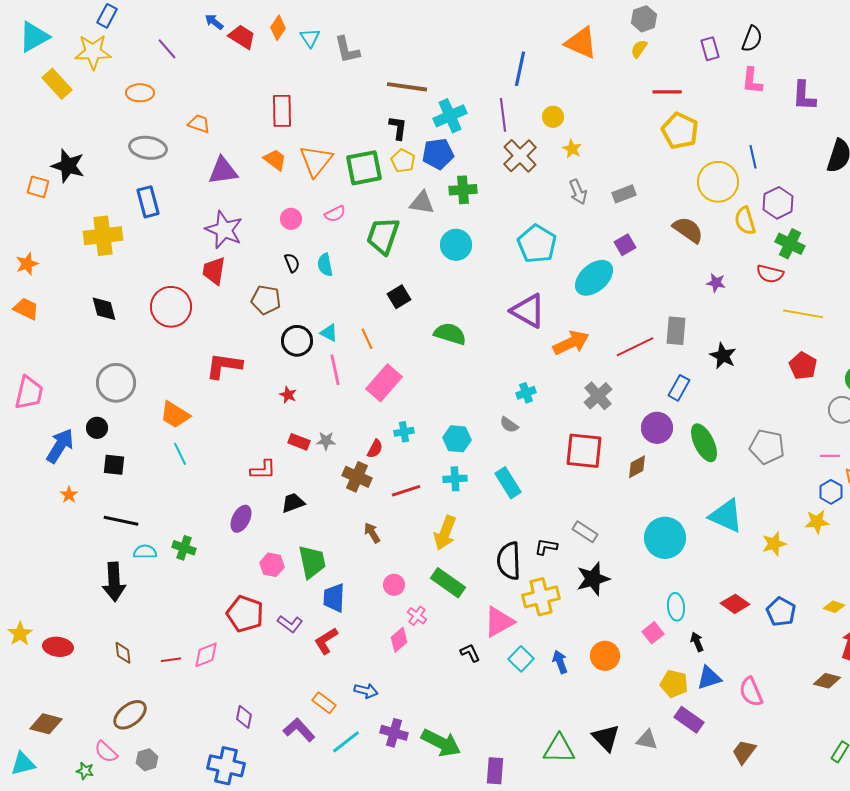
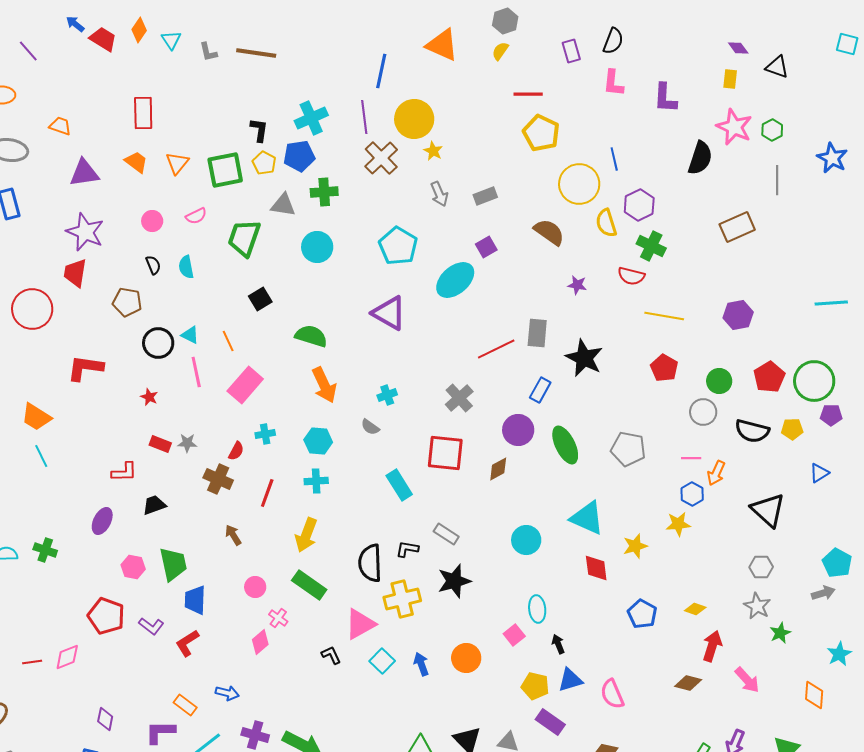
gray L-shape: (347, 50) -> (208, 52), size x0.7
brown line: (407, 87) -> (256, 53), moved
yellow circle: (553, 117) -> (414, 119), size x1.8
orange triangle: (316, 161) -> (177, 163), size x0.7
orange arrow: (571, 343) -> (324, 385), moved, turned 90
black star: (723, 356) -> (584, 358), size x1.4
cyan rectangle: (508, 483) -> (399, 485), moved
red line: (406, 491) -> (267, 493), turned -52
cyan circle: (665, 538) -> (526, 540), size x0.7
red diamond: (735, 604) -> (596, 568), moved, turned 48
purple L-shape: (299, 730) -> (160, 732), turned -48

